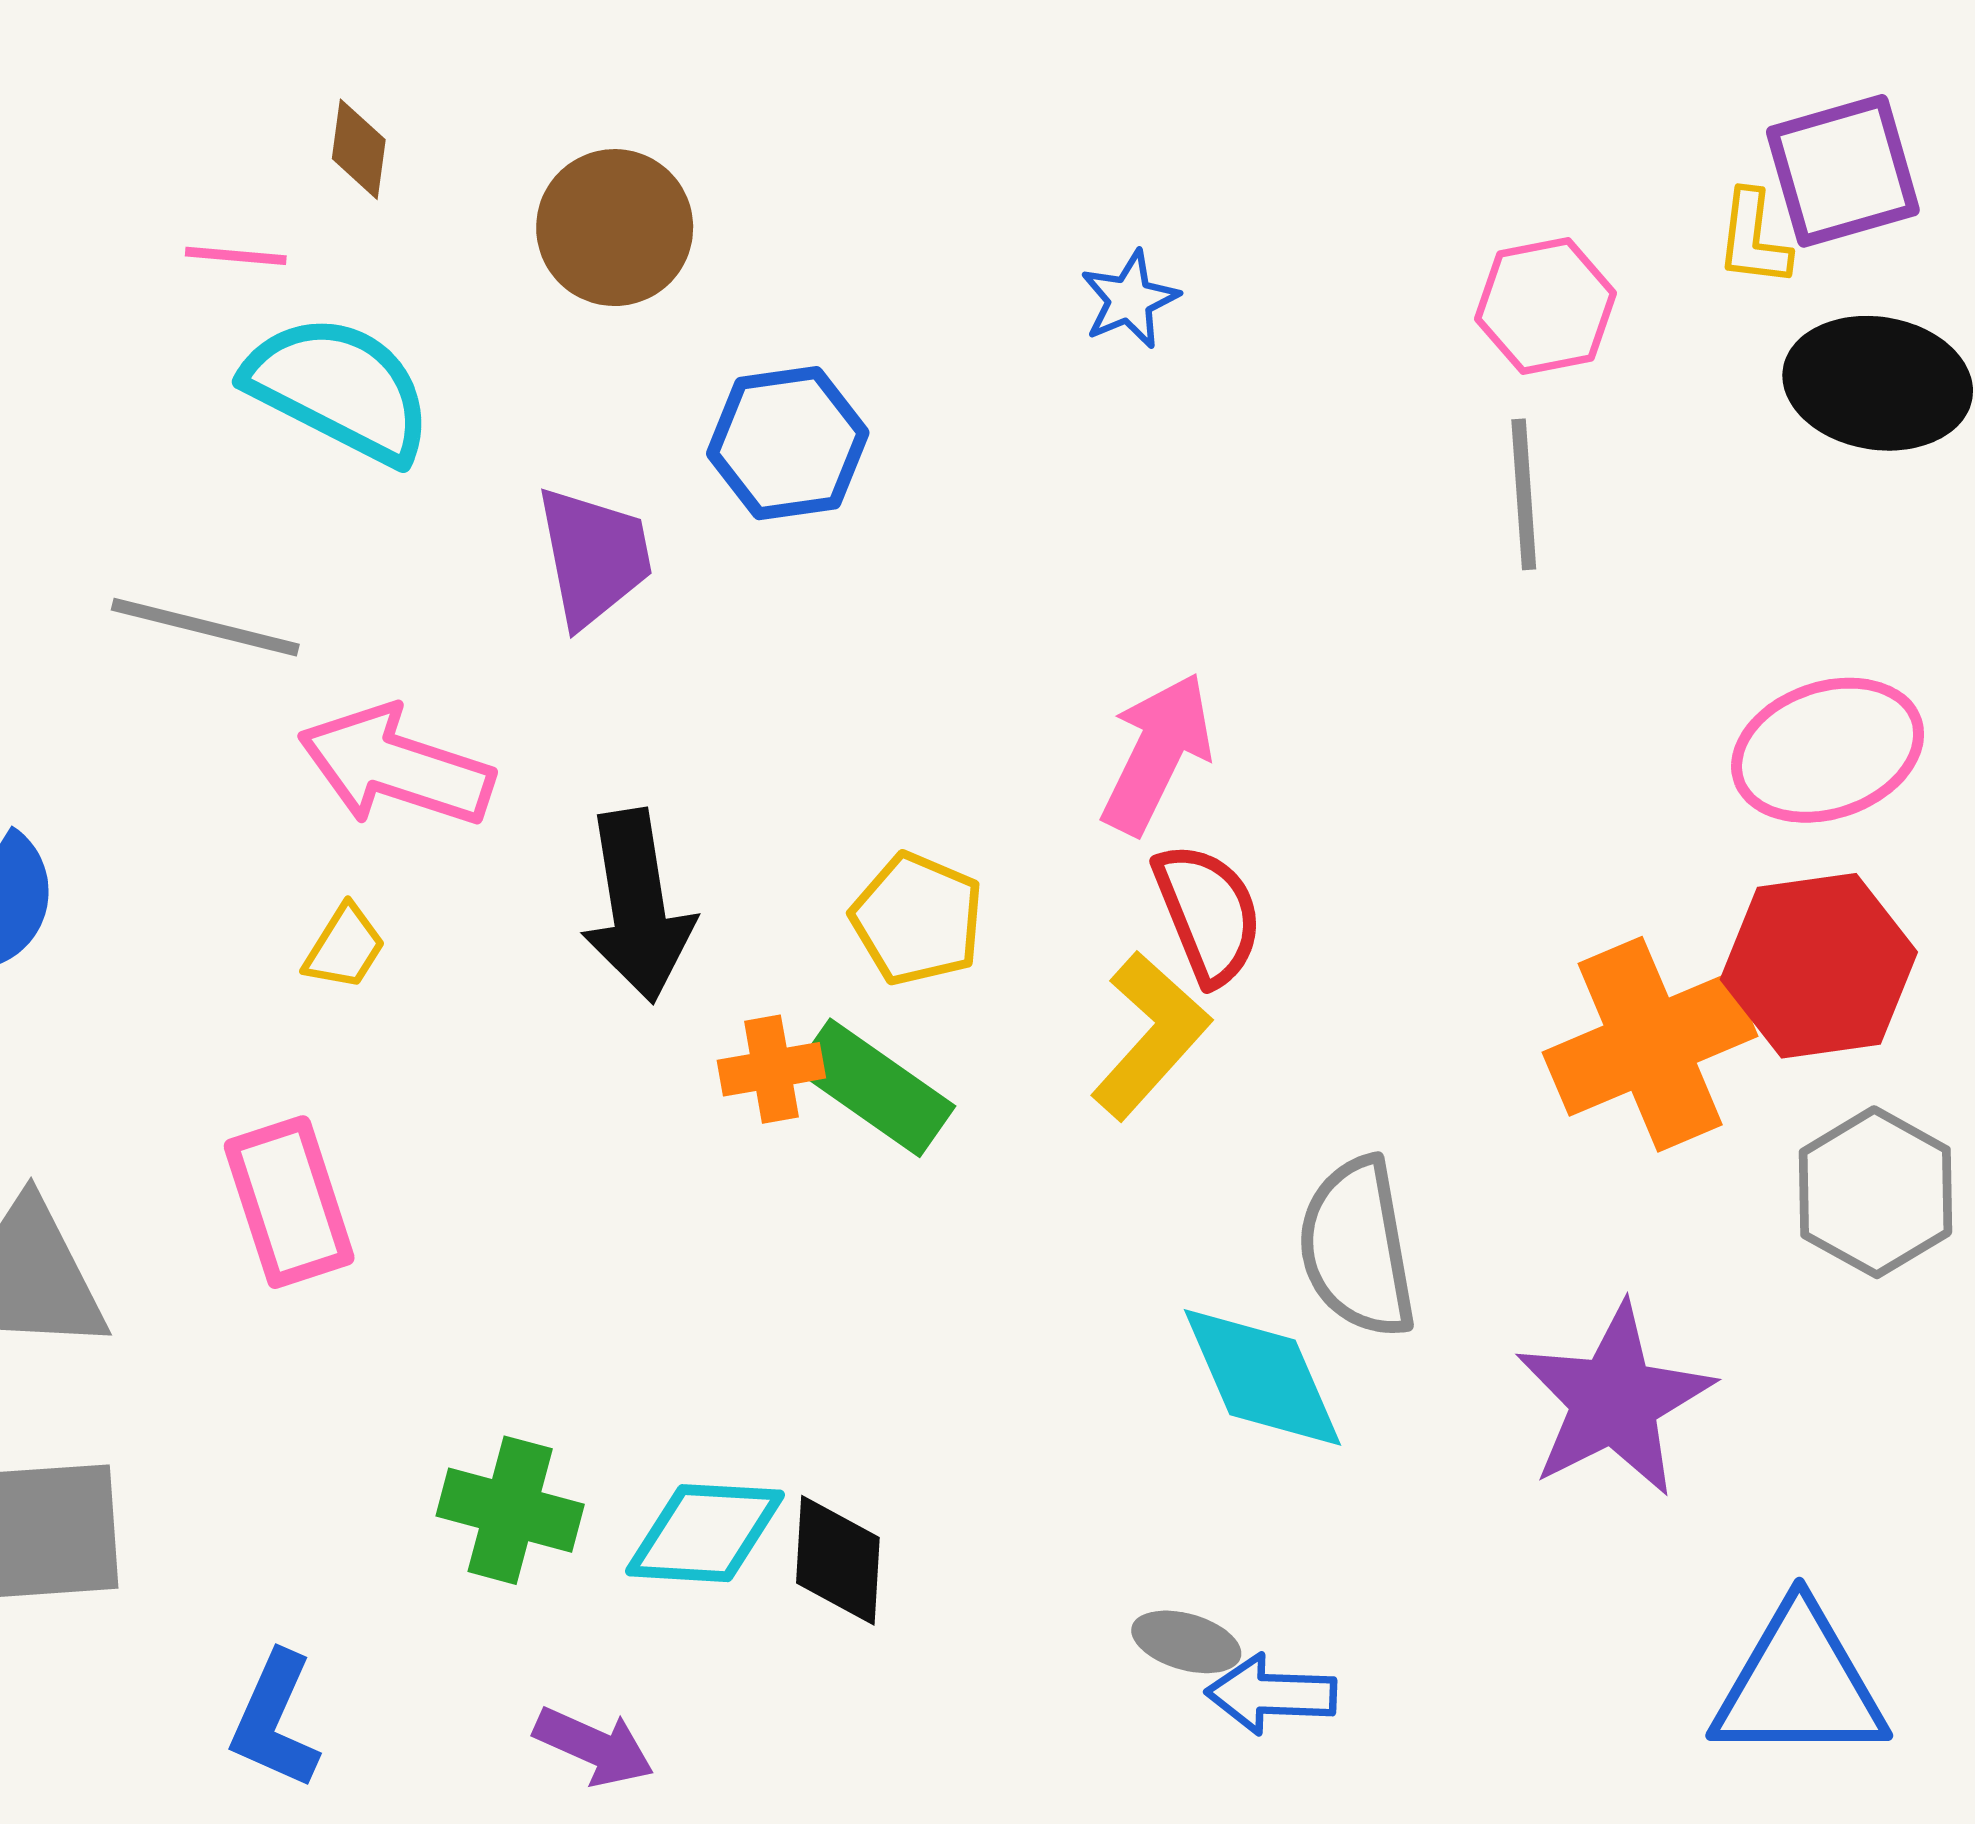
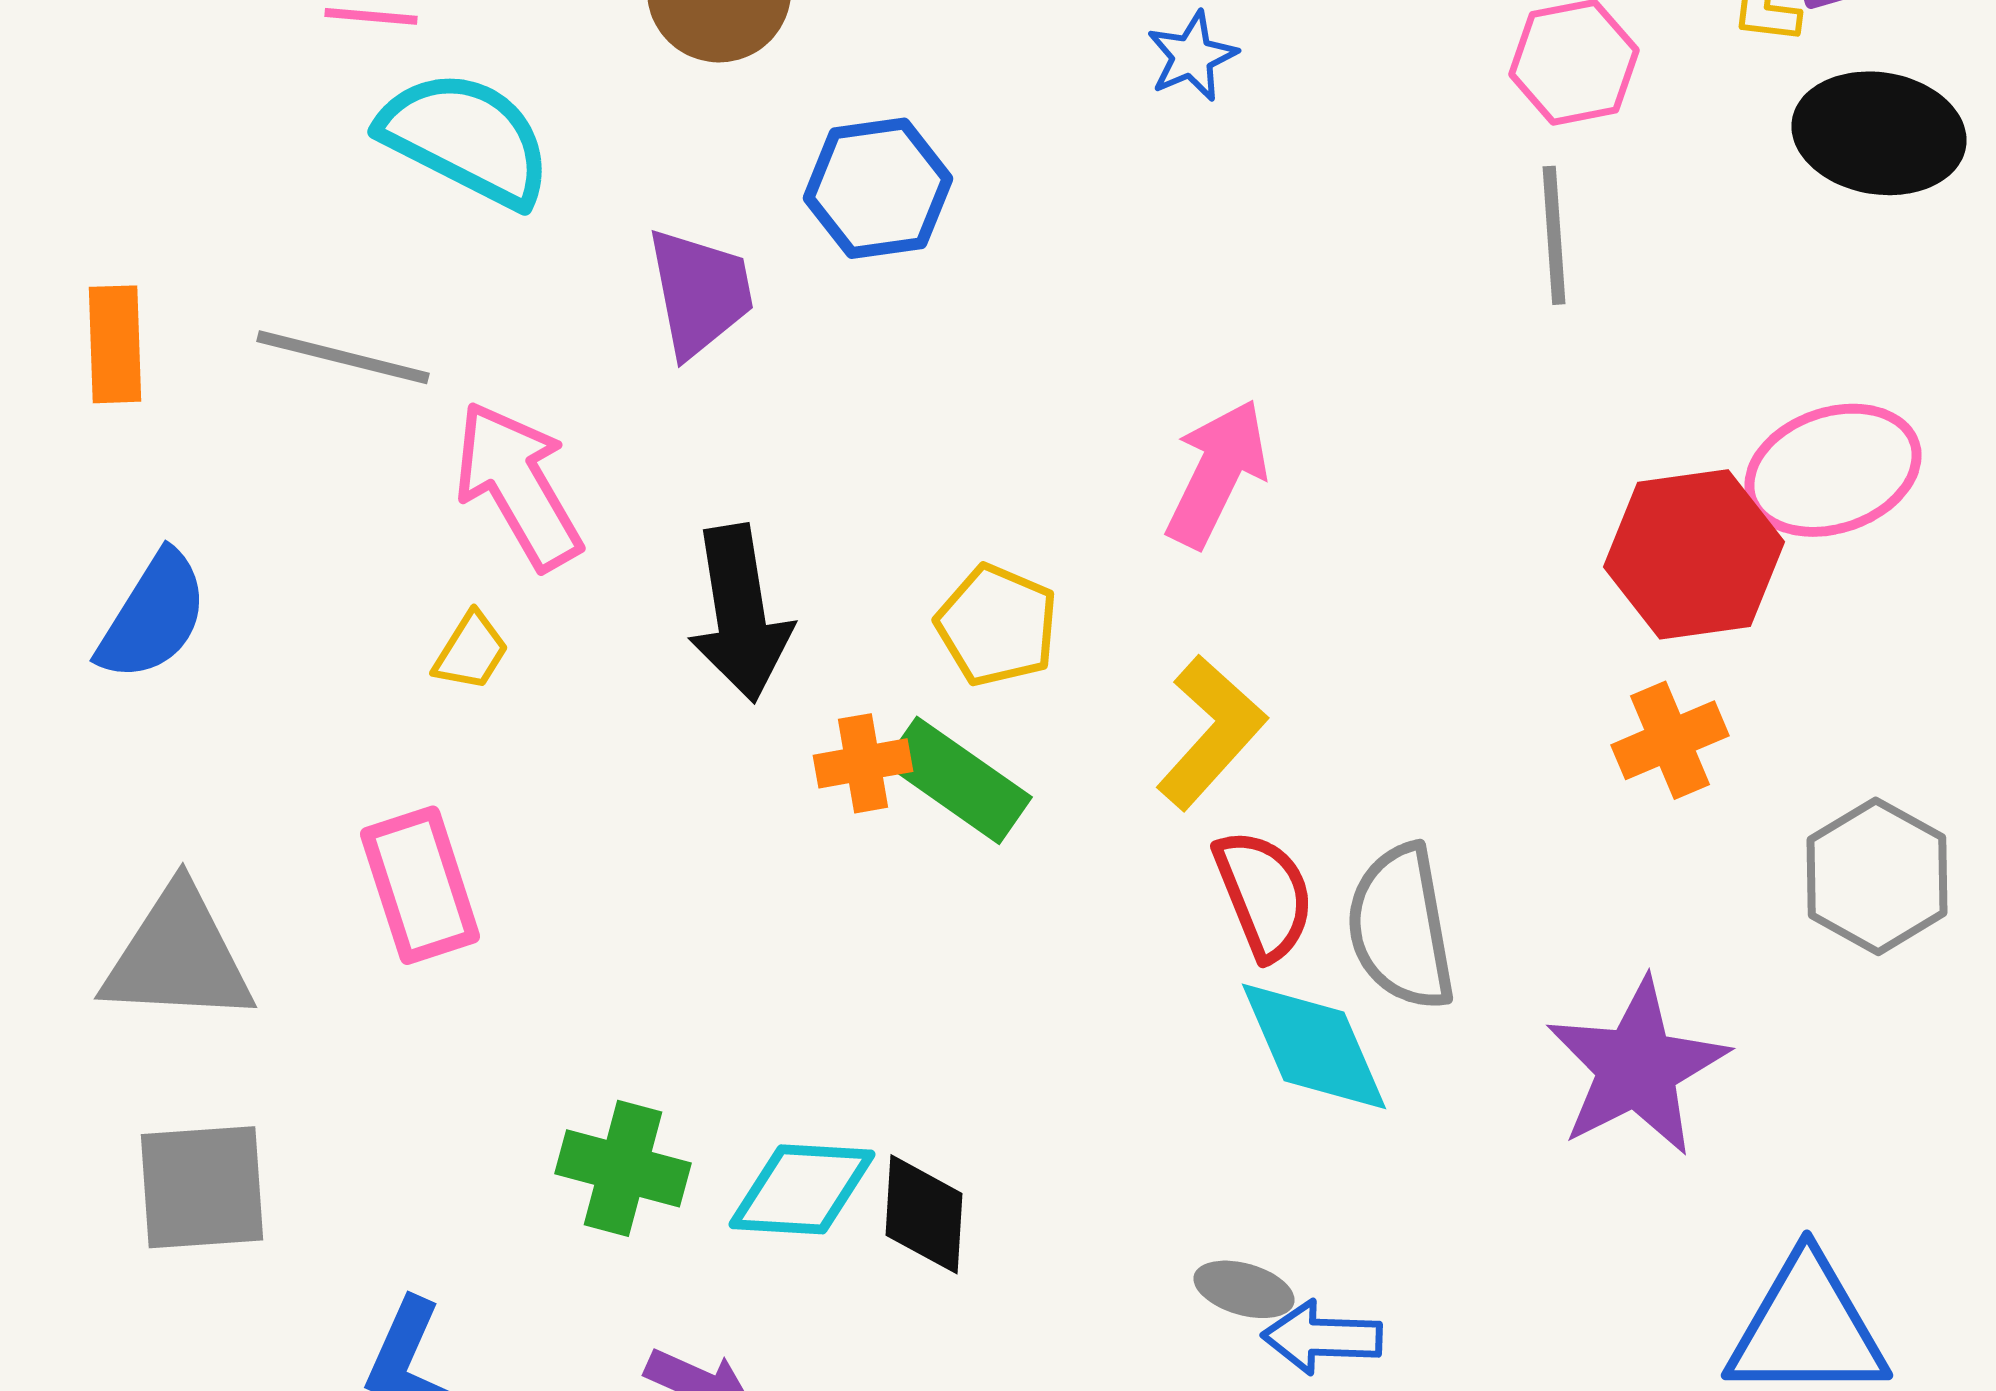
pink arrow: (396, 767) -> (518, 485), turned 42
red semicircle: (1208, 914) -> (1264, 894), moved
red hexagon: (1819, 966) -> (1694, 554), moved
orange cross: (1650, 1044) -> (1670, 740), size x0.6

